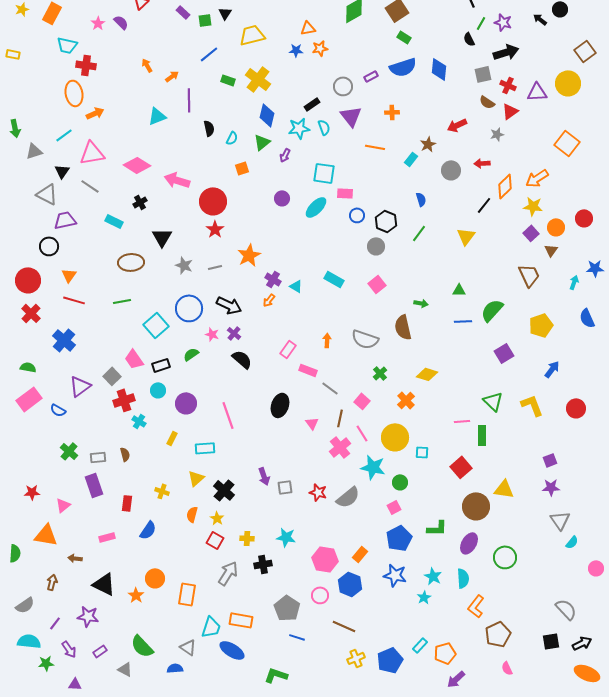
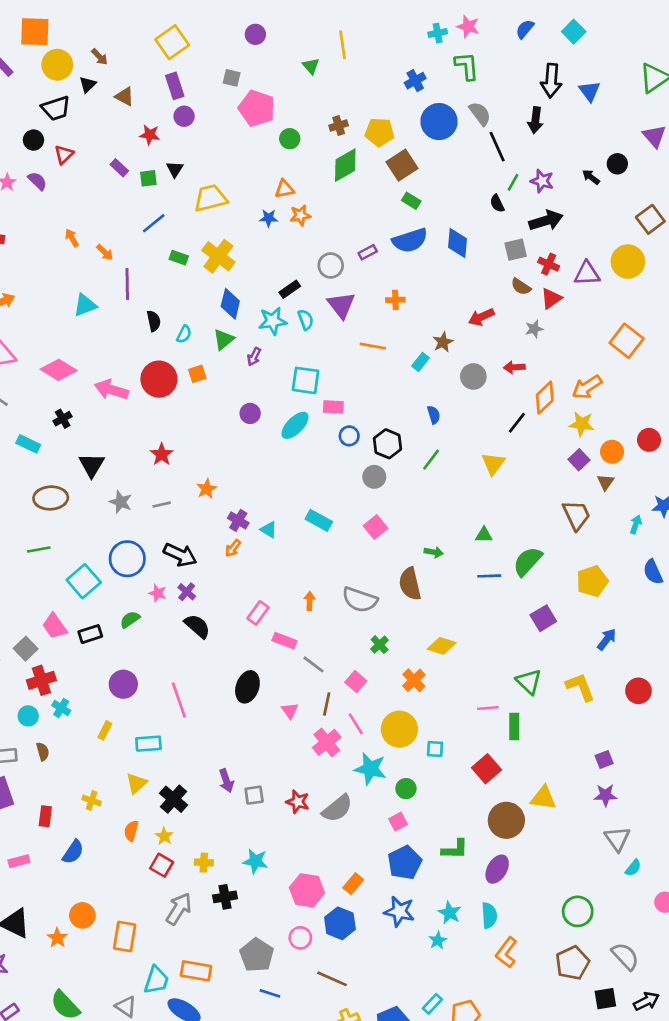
orange arrow: (172, 76) -> (105, 252), turned 80
red circle: (213, 201) -> (159, 379), moved
orange star: (249, 255) -> (207, 489), size x0.7
cyan circle: (158, 390) -> (28, 716), moved
green circle: (505, 557) -> (578, 911), moved
brown pentagon: (498, 634) -> (572, 963), moved

